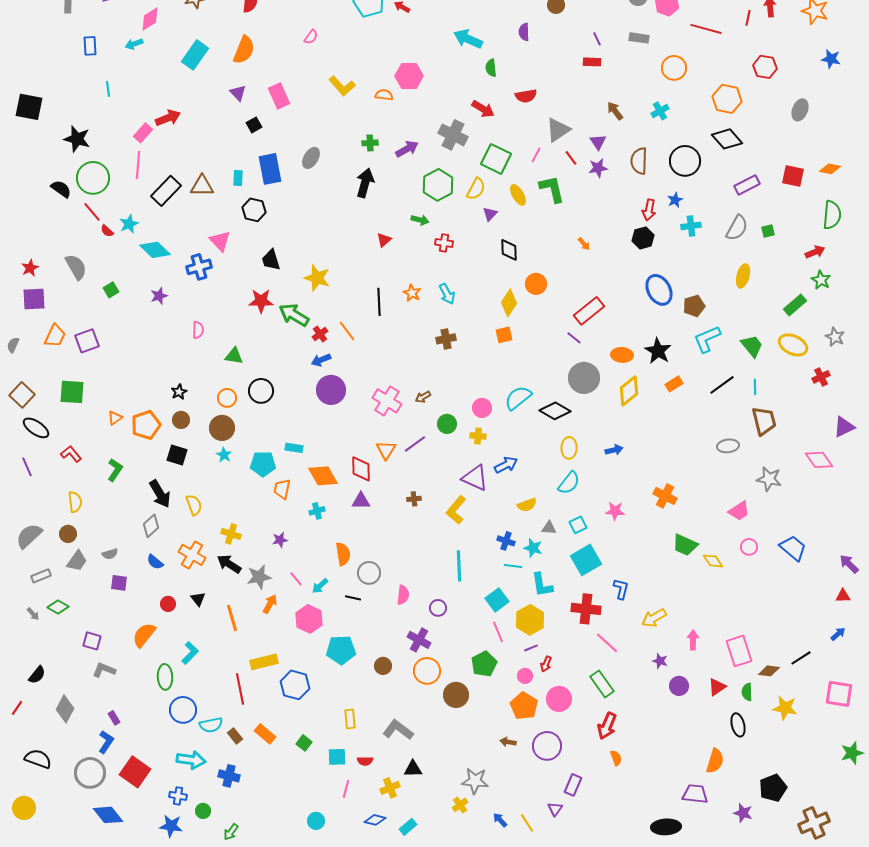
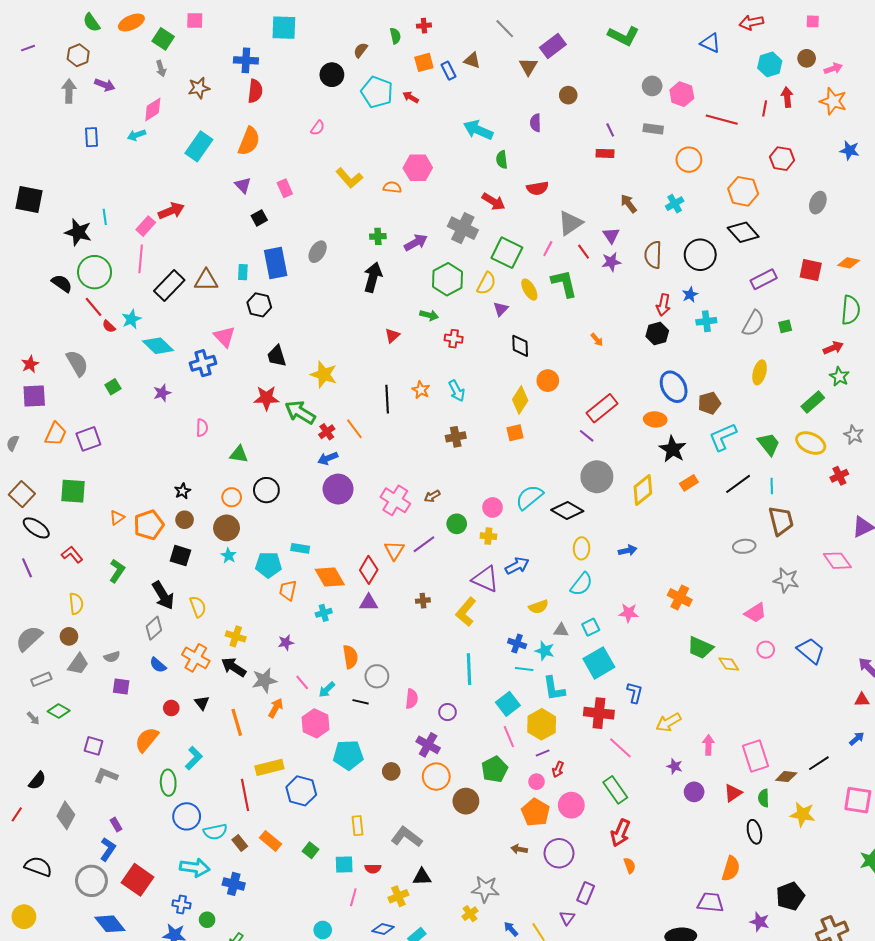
cyan line: (108, 89) -> (105, 217), moved
pink rectangle: (279, 96) -> (285, 188), size x0.7
orange ellipse: (622, 355) -> (655, 419), moved
red diamond: (361, 469) -> (369, 570), turned 32

